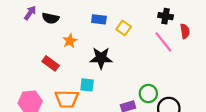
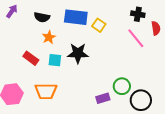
black semicircle: (51, 18) -> (42, 17), moved
blue rectangle: (99, 19) -> (76, 17), size x1.6
cyan square: (87, 85) -> (55, 60), moved

